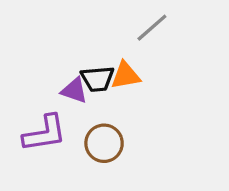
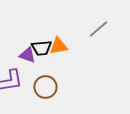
gray line: (152, 28) -> (98, 29), moved

